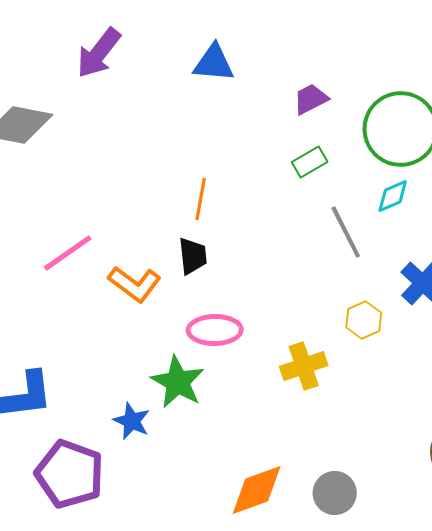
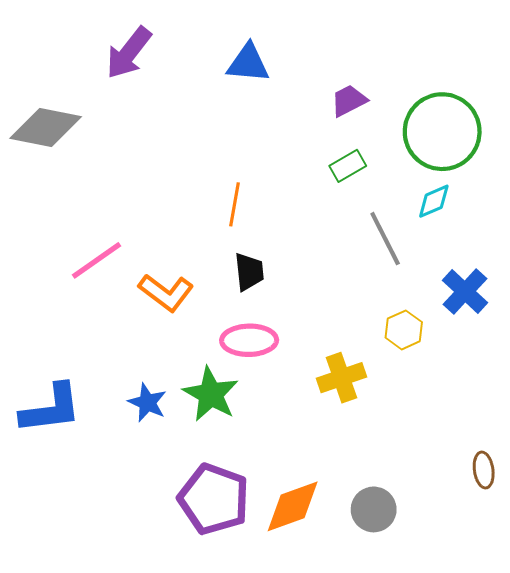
black trapezoid: (193, 256) -> (249, 272), moved
blue star: (132, 421) -> (147, 403), moved
purple pentagon: (70, 474) -> (214, 499), moved

